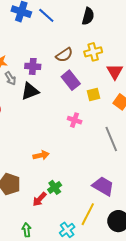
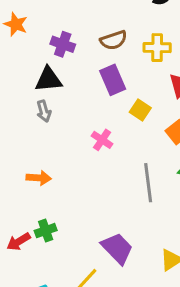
gray arrow: (10, 78) -> (44, 111), moved
yellow square: (93, 94) -> (140, 110), turned 32

